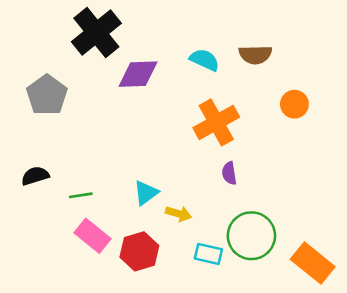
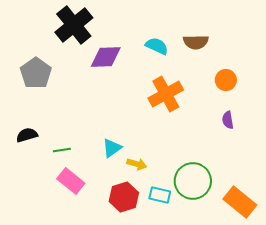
purple semicircle: (229, 173) -> (228, 120), moved
red hexagon: (139, 251) -> (124, 197), moved

